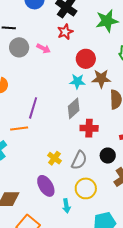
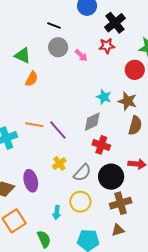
red circle: (86, 59) -> (135, 70), moved
purple line: (33, 108) -> (58, 130), moved, turned -75
black circle: (108, 156) -> (111, 177), size x1.6
purple ellipse: (46, 186) -> (31, 181), moved

